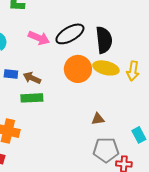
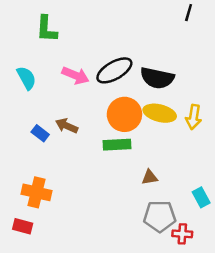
black semicircle: (104, 40) -> (157, 78), turned 108
blue rectangle: (11, 74) -> (40, 133), moved, turned 32
green rectangle: (32, 98) -> (117, 145), moved

